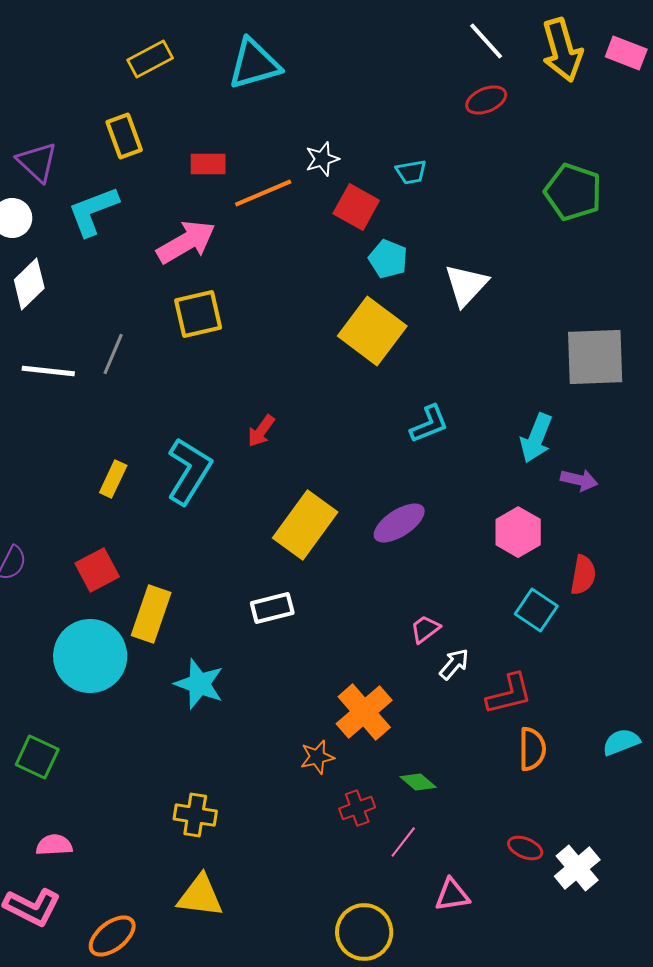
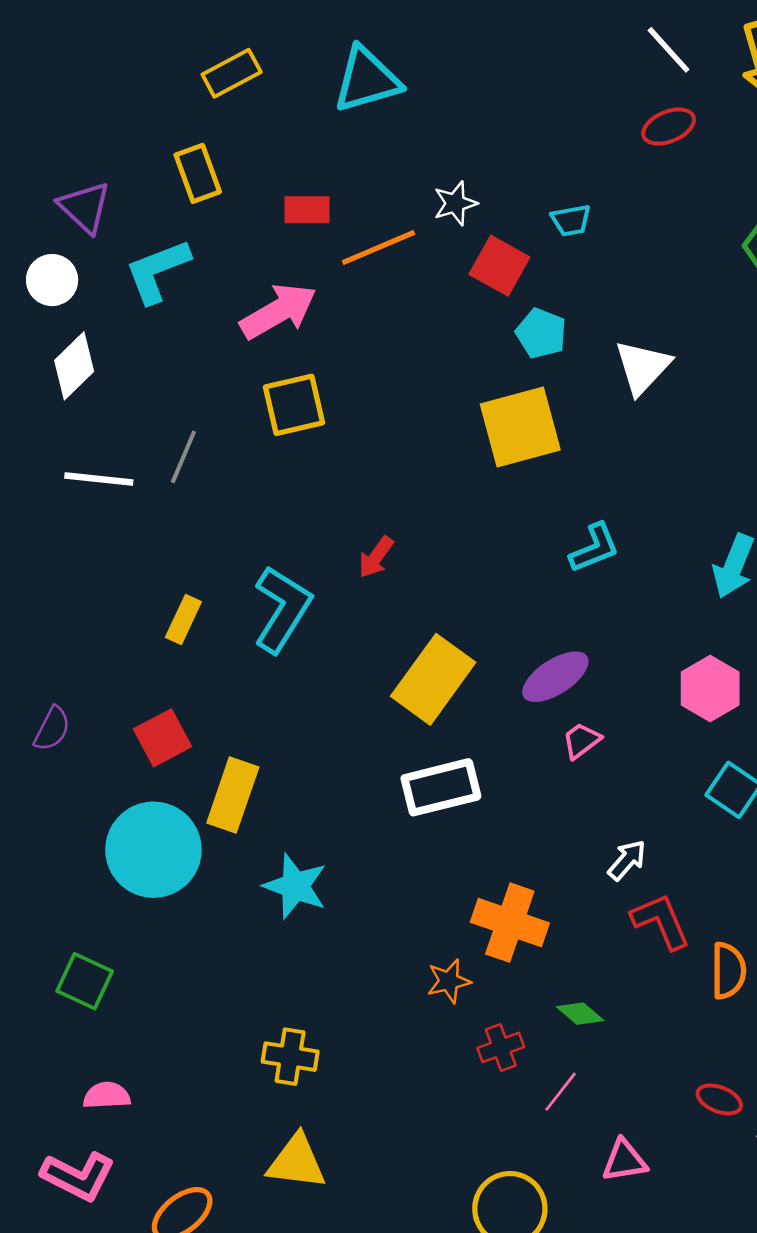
yellow square: (372, 331) -> (520, 427), turned 38
white rectangle: (272, 608) -> (441, 787), moved, size x1.4
pink trapezoid: (425, 629) -> (581, 740), moved
red L-shape: (509, 694) -> (661, 921), moved, turned -99
orange cross: (364, 712) -> (510, 923), turned -30

